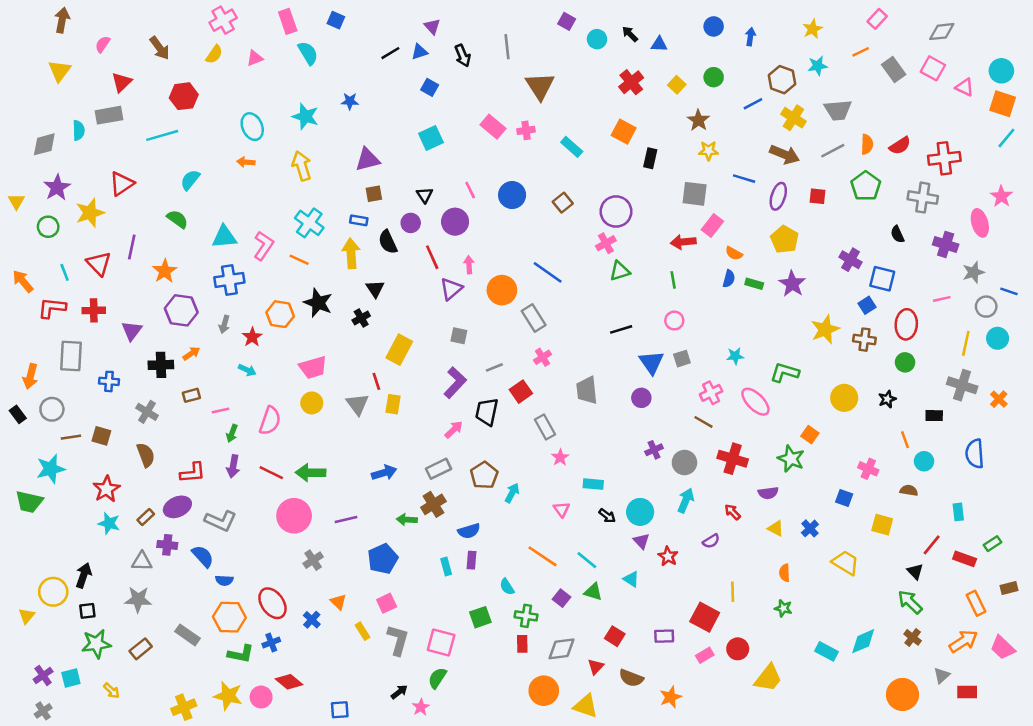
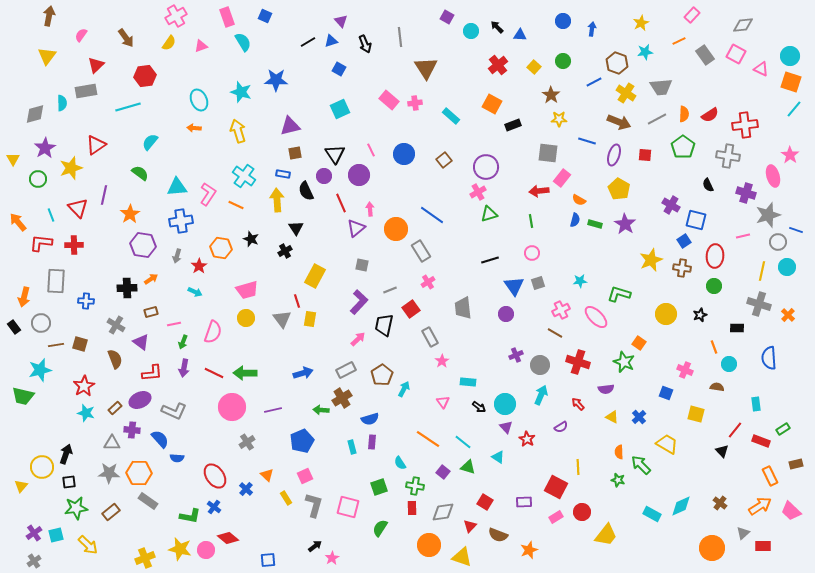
blue star: (350, 101) -> (276, 80), size x1.6
black rectangle: (650, 158) -> (513, 125), turned 56
black triangle: (425, 195) -> (335, 154), size x1.5
gray star: (973, 272) -> (768, 215), size x1.4
black star: (318, 303) -> (251, 239), size x0.7
purple triangle: (132, 331) -> (141, 342), moved, turned -30
green arrow: (910, 602) -> (641, 465), moved
orange hexagon: (229, 617) -> (139, 473), moved
blue cross: (271, 643) -> (214, 507), turned -32
green semicircle: (437, 678) -> (380, 528), moved
yellow arrow: (112, 691) -> (88, 545), size x1.5

